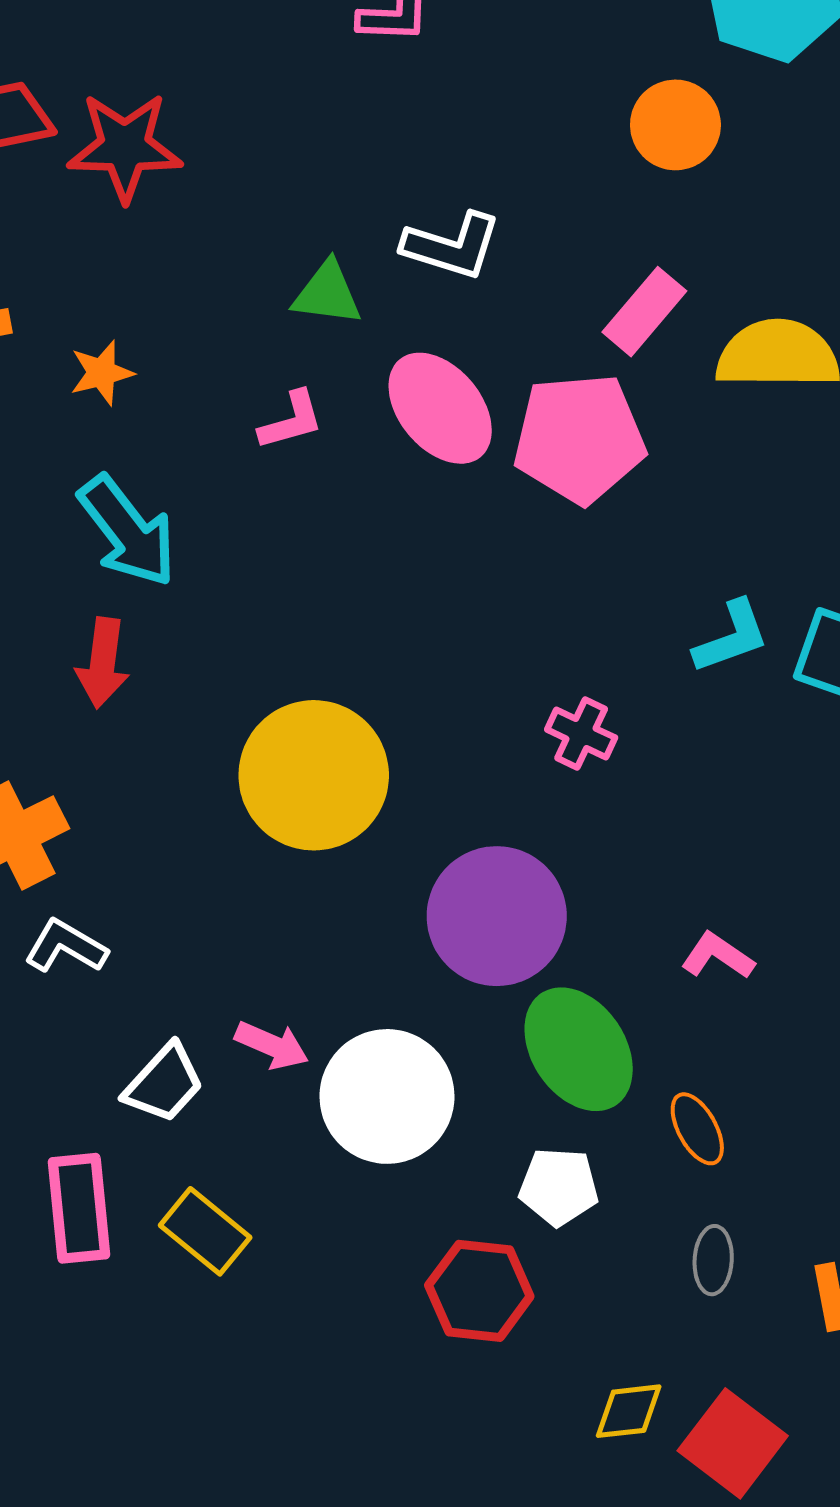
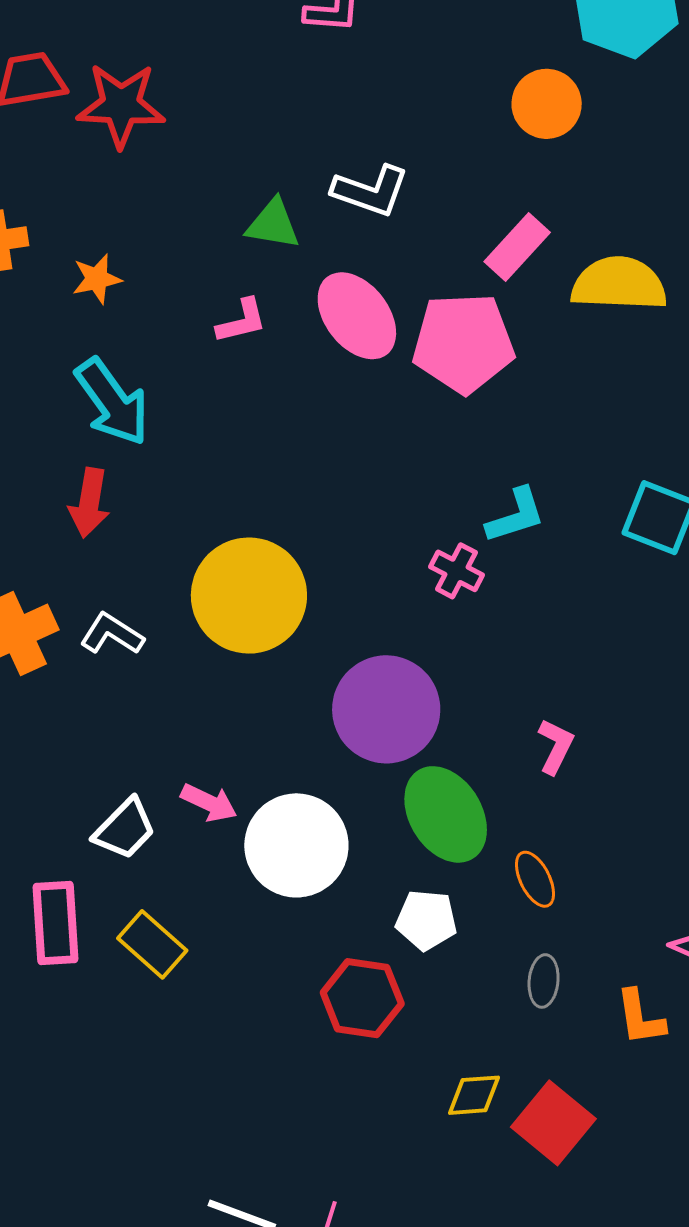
cyan L-shape: (731, 637) -> (516, 516), moved
white L-shape: (66, 946) -> (112, 634), moved
pink L-shape: (718, 956) -> (556, 746), turned 80

